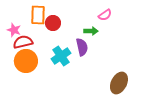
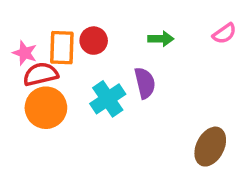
orange rectangle: (38, 15) -> (62, 48), moved
pink semicircle: (105, 15) -> (224, 33), moved
green arrow: (91, 31) -> (161, 39), moved

